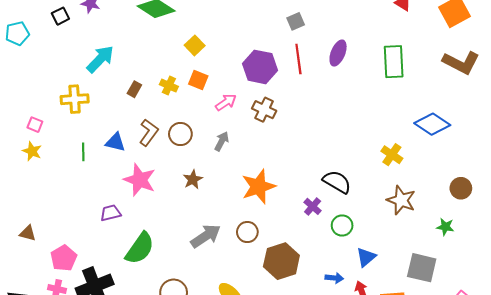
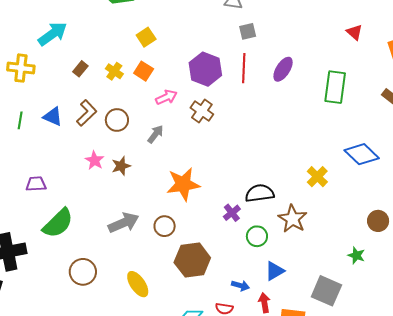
pink star: (140, 180) -> (94, 160), moved, size x0.6
black semicircle: (337, 182) -> (260, 193), turned -48
brown star: (401, 200) -> (293, 219), moved

